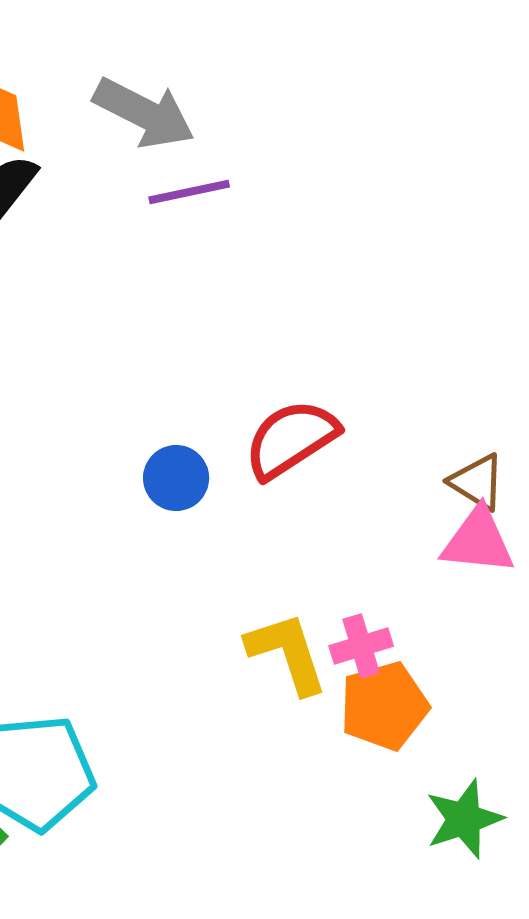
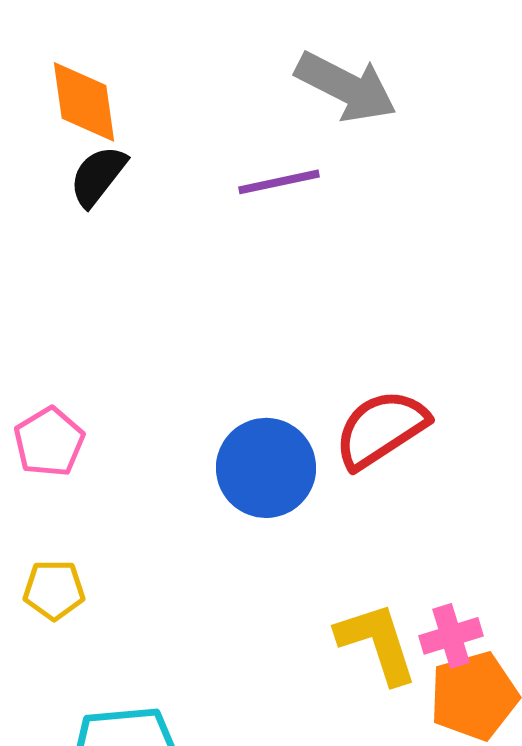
gray arrow: (144, 113) -> (346, 87), moved
blue circle: (176, 478) -> (266, 468), size x1.5

